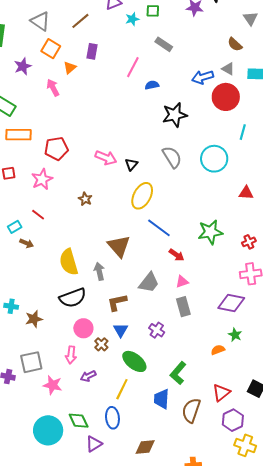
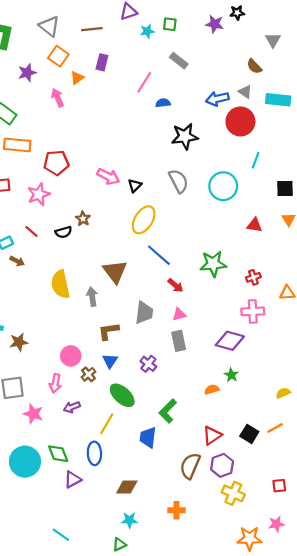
brown line: (80, 21) -> (92, 29), turned 30
gray trapezoid: (149, 283) -> (144, 313), turned -35
black semicircle: (73, 298) -> (63, 232), moved, size x0.6
brown semicircle: (191, 410) -> (190, 466), moved

